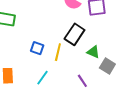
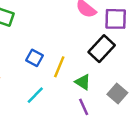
black rectangle: (75, 34) -> (102, 49), moved
green triangle: (93, 52) -> (83, 82), moved

